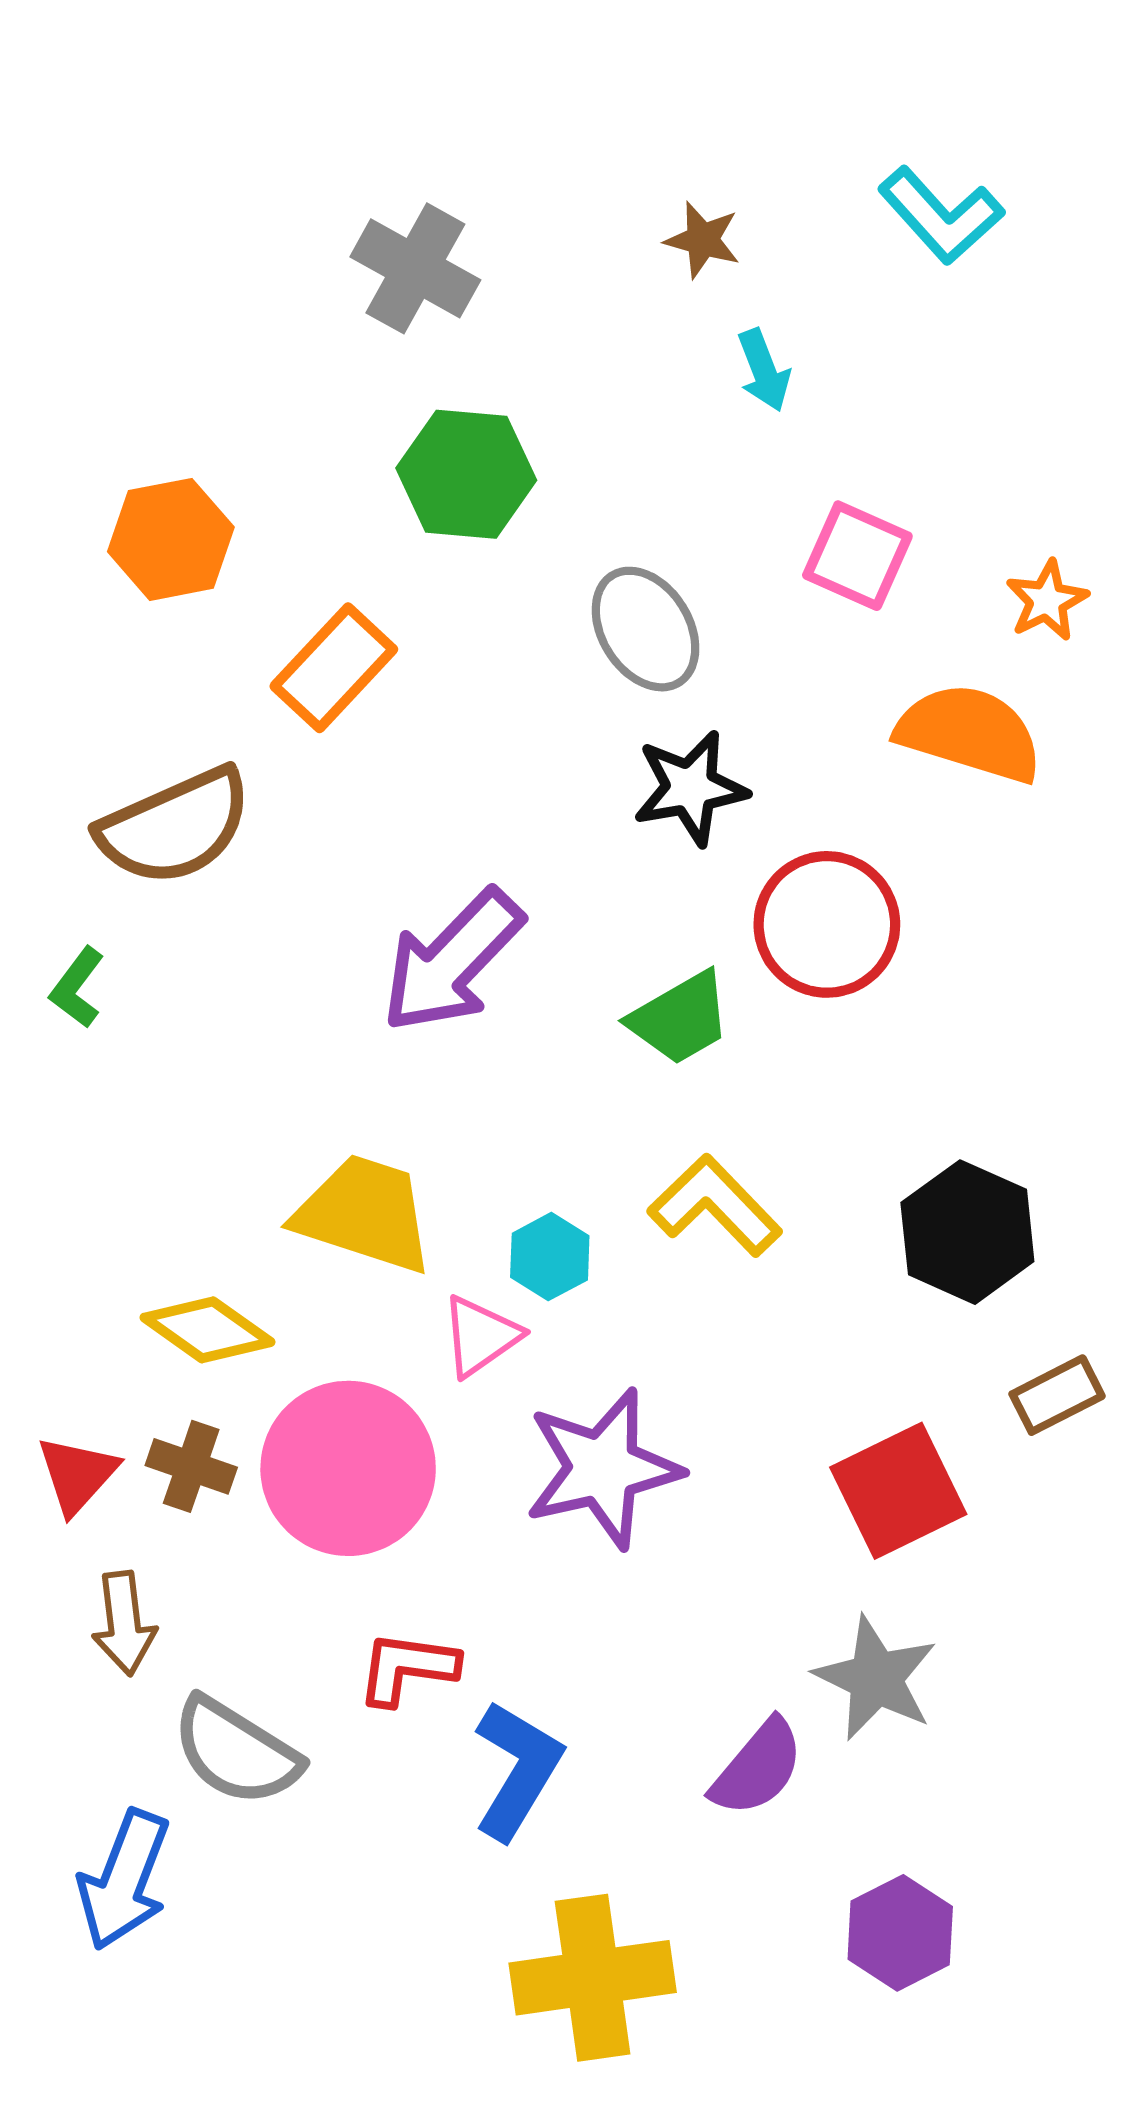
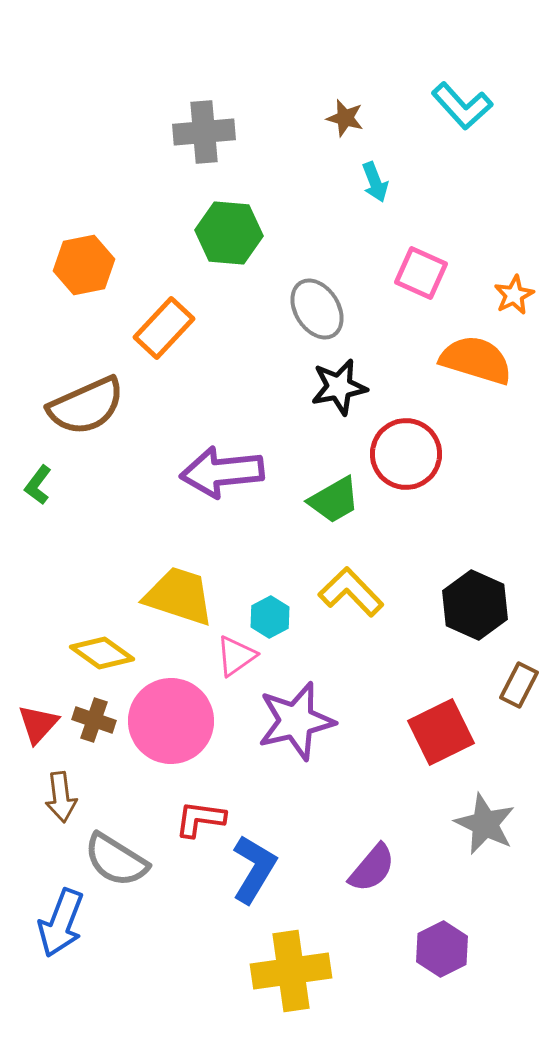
gray cross: (415, 268) -> (204, 132), turned -34
purple arrow: (452, 961) -> (222, 472), turned 40
brown rectangle: (1057, 1395) -> (519, 685), turned -36
gray star: (876, 1678) -> (485, 824), moved

